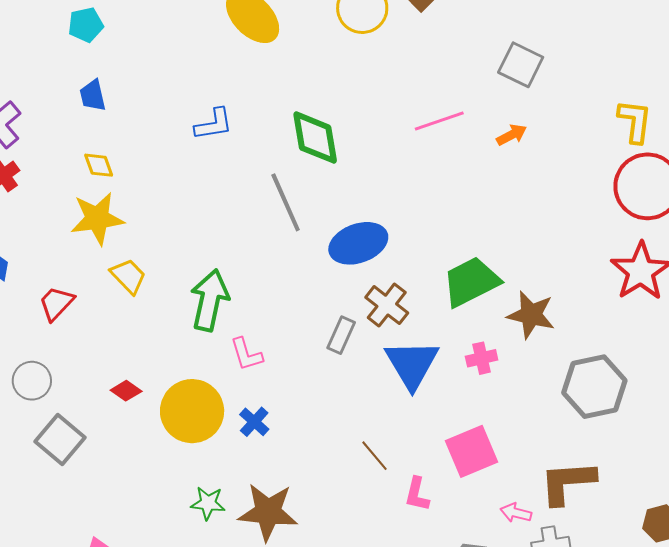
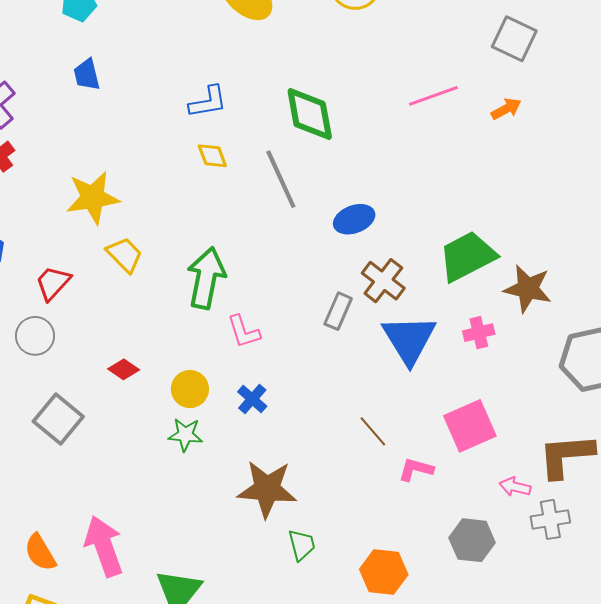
yellow diamond: (99, 165) -> (212, 156), moved
blue ellipse: (358, 243) -> (354, 219), size x0.7
gray circle: (32, 381) -> (35, 336), moved
yellow circle: (192, 411) -> (190, 389), size x0.6
pink L-shape: (417, 494) -> (416, 469), turned 93
green star: (208, 503) -> (185, 435), moved

